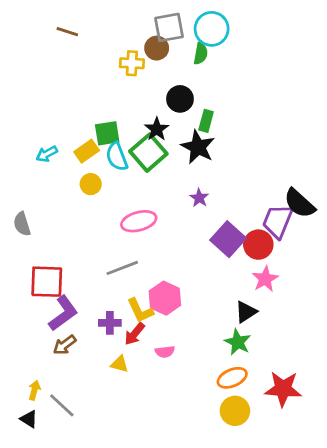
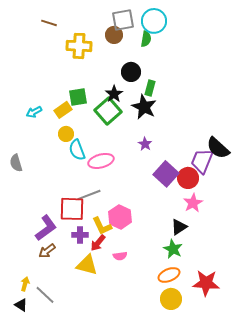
yellow cross: (132, 63) -> (79, 46), moved, size x1.4
cyan semicircle: (117, 157) -> (77, 150), moved
red square: (47, 282) -> (72, 209), moved
yellow triangle: (120, 364) -> (87, 265), size x1.6

